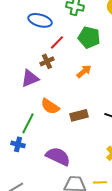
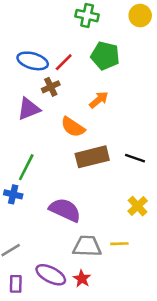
blue ellipse: (40, 20) -> (33, 61), moved
orange semicircle: (50, 106) -> (73, 127), moved
brown rectangle: (79, 115) -> (92, 157), size x1.4

